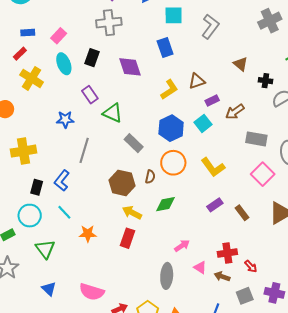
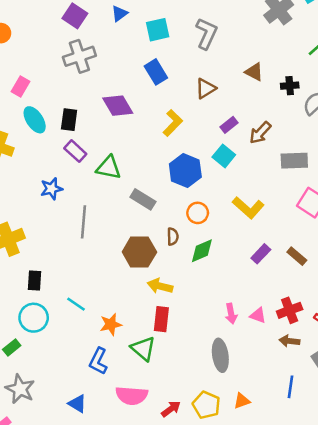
black rectangle: (92, 58) -> (69, 120), moved
brown triangle: (197, 81) -> (206, 88), moved
orange circle: (173, 163) -> (198, 213), size x0.7
blue L-shape: (62, 181) -> (98, 361), moved
green diamond: (166, 204) -> (202, 251), moved
pink arrow: (182, 246) -> (231, 314), turned 126
green triangle: (45, 249) -> (143, 349), moved
pink triangle: (200, 267) -> (258, 315), moved

